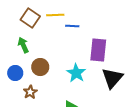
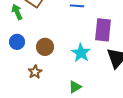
green arrow: (23, 45) -> (17, 12), moved
blue circle: (15, 73) -> (17, 42), moved

